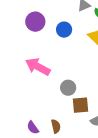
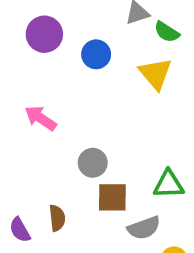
pink arrow: (38, 67) -> (41, 118), size x0.7
brown semicircle: (56, 126) -> (57, 218), moved

